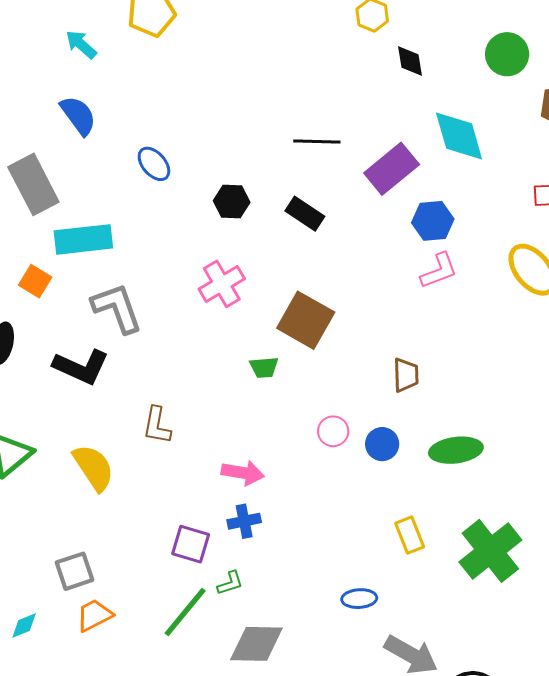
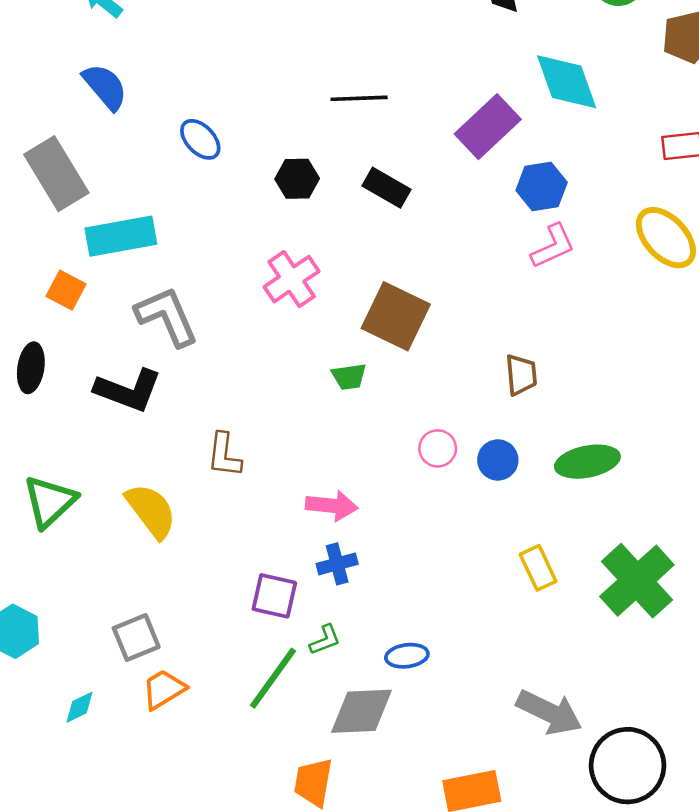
black line: (317, 141) -> (359, 98), moved
blue ellipse: (359, 599) -> (407, 656), moved

